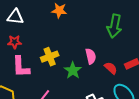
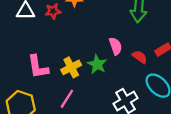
red star: (15, 42) -> (53, 11), moved
yellow cross: (50, 57) -> (71, 67), moved

